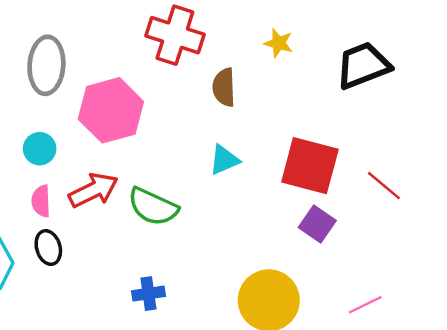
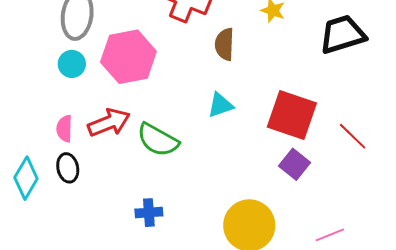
cyan circle: (40, 149) -> (72, 64), moved

